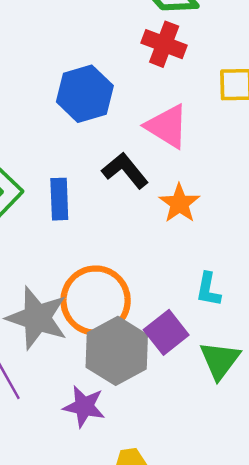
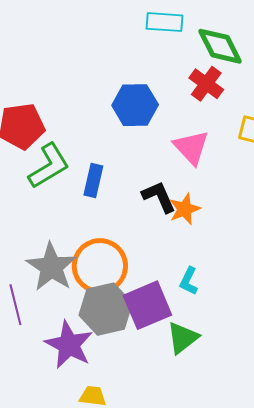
black L-shape: (125, 171) -> (159, 197), moved
purple square: (166, 332) -> (147, 305), size x1.4
purple star: (84, 406) -> (69, 345), size x1.4

